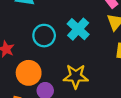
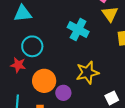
cyan circle: (44, 36) -> (32, 46), moved

